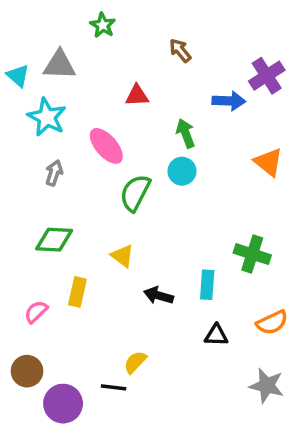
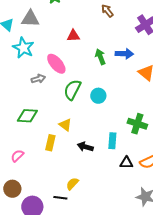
brown arrow: (180, 50) -> (107, 11), moved
blue arrow: (229, 101) -> (124, 54), moved
cyan circle: (182, 171) -> (98, 96), moved
gray arrow: (54, 173) -> (38, 79), moved, turned 56
yellow rectangle: (77, 292) -> (50, 143), moved
black triangle: (216, 335) -> (126, 163), moved

